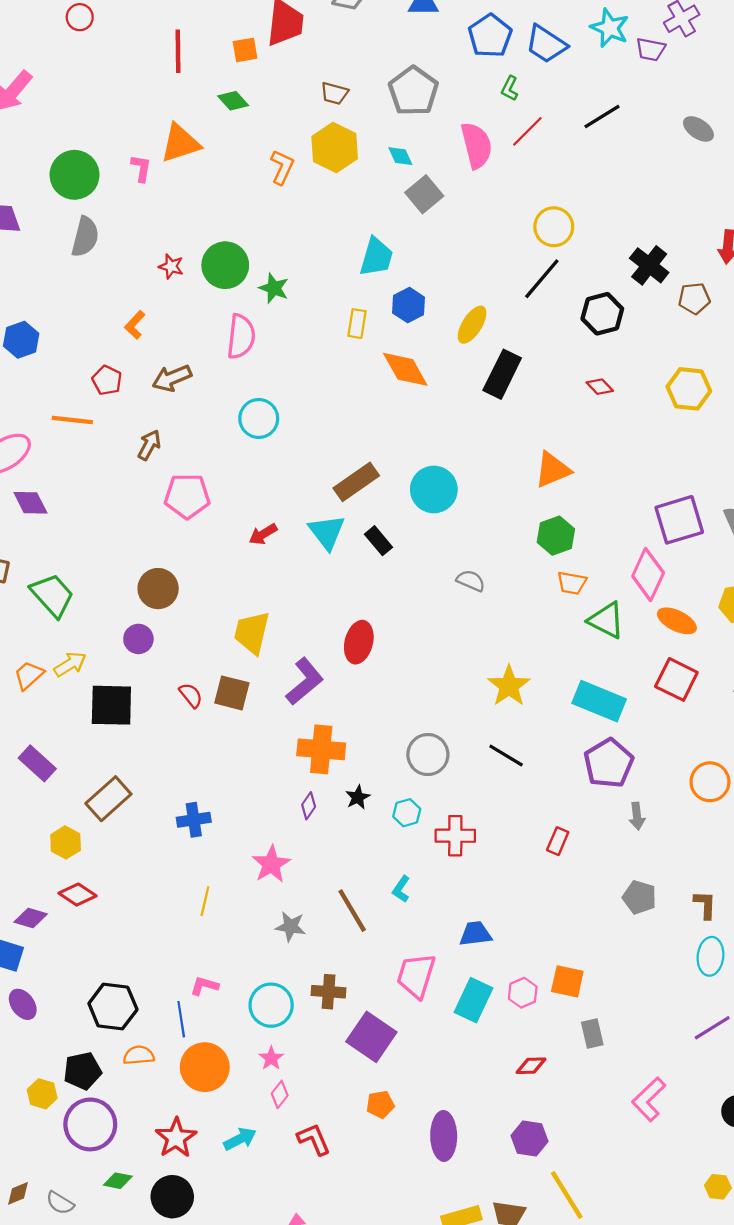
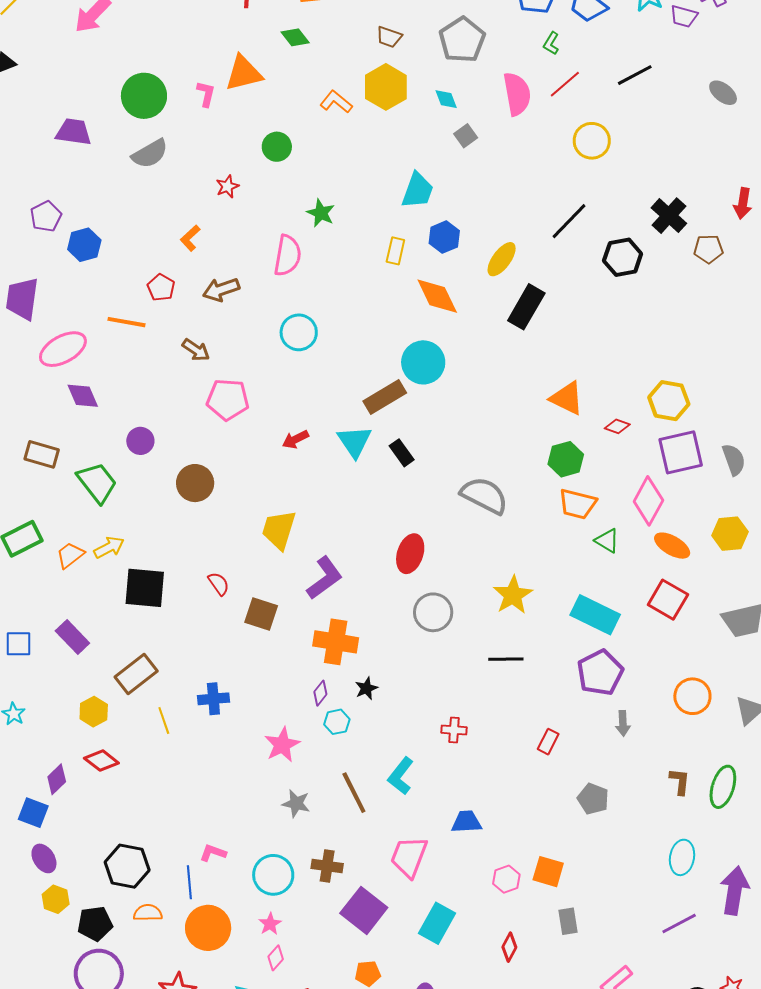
orange L-shape: (282, 167) -> (336, 102), turned -80
gray square: (424, 194) -> (466, 136), size x0.7
yellow circle: (554, 227) -> (592, 141), moved
gray semicircle: (85, 237) -> (150, 154), turned 42
green circle: (225, 265) -> (277, 147), moved, size x0.7
red star: (171, 266) -> (227, 186), turned 30
red diamond: (600, 387) -> (617, 426), moved, turned -30
yellow hexagon: (689, 389) -> (669, 401), moved
brown arrow: (149, 445) -> (196, 350), turned 92
orange triangle: (553, 470) -> (567, 398), turned 45
cyan circle: (434, 489) -> (423, 362), moved
gray semicircle: (471, 581) -> (484, 495), size x1.8
orange trapezoid: (572, 583) -> (577, 504), size x1.4
green triangle: (606, 620) -> (607, 541), size x0.7
purple circle: (138, 639) -> (140, 441), moved
red ellipse: (359, 642) -> (410, 554), moved
brown square: (232, 693) -> (261, 614), moved
gray circle: (428, 755) -> (433, 612), moved
black line: (506, 756) -> (506, 659), turned -36
cyan hexagon: (407, 813) -> (337, 722), moved
red cross: (455, 836) -> (454, 730), size x0.7
cyan L-shape: (401, 889) -> (401, 776), size x1.5
gray pentagon: (639, 897) -> (593, 799), moved
yellow line: (205, 901) -> (164, 721), moved, turned -36
brown L-shape: (705, 905) -> (680, 781), moved
purple diamond: (31, 918) -> (57, 779), turned -64
cyan rectangle: (473, 1000) -> (437, 923), moved
red diamond: (531, 1066) -> (509, 947), turned -64
yellow hexagon: (42, 1094) -> (56, 899), moved

